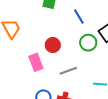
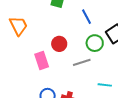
gray line: (68, 71) -> (82, 62), moved

